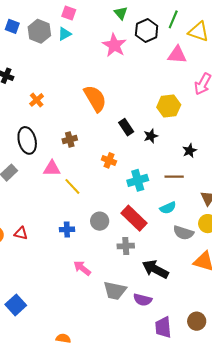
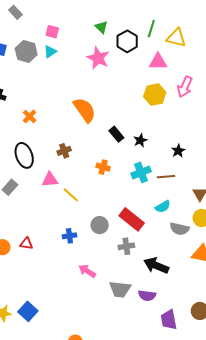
yellow hexagon: (169, 106) -> (155, 95), moved
cyan cross: (138, 180) -> (141, 172), moved

